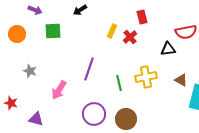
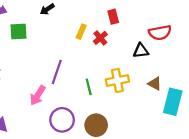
pink arrow: (59, 90) -> (38, 95), moved

